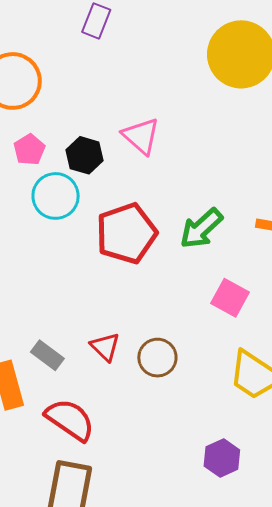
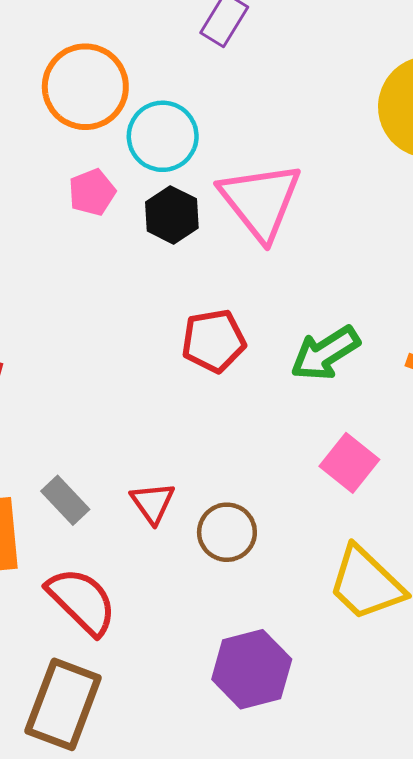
pink triangle: (141, 136) -> (260, 201), size x1.5
cyan circle: (56, 196) -> (163, 136), moved
red pentagon: (126, 233) -> (213, 341), size x0.7
purple hexagon: (222, 458) -> (252, 669), moved, size x1.4

